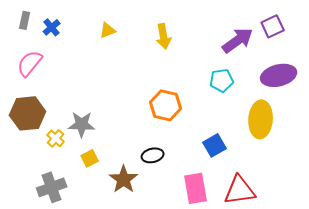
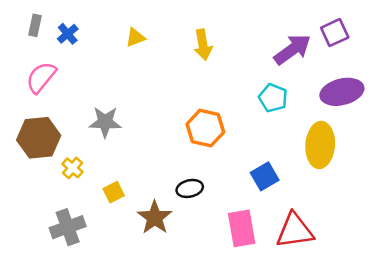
cyan pentagon: (222, 80) -> (273, 98), turned 30
gray star: (82, 124) -> (105, 122), moved

